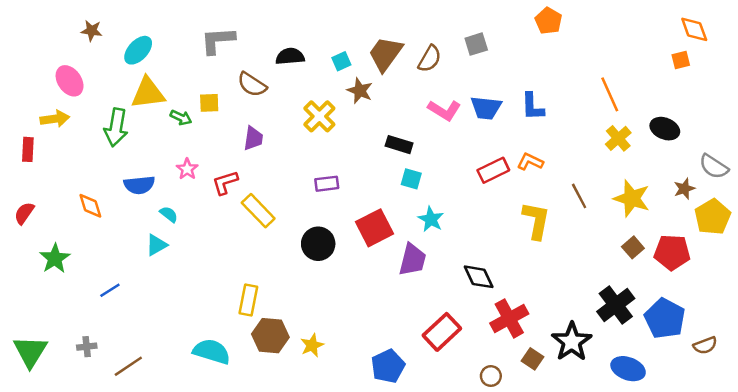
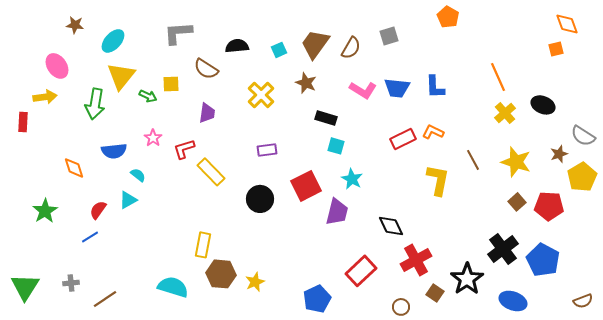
brown star: (360, 91) -> (306, 83), moved
yellow triangle: (148, 93) -> (121, 76), turned -44
red semicircle: (24, 213) -> (98, 210), moved
brown semicircle: (705, 345) -> (583, 301), moved

